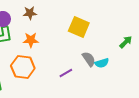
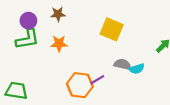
gray semicircle: (89, 59) -> (123, 64), turned -42
orange hexagon: (23, 67) -> (80, 85), moved

